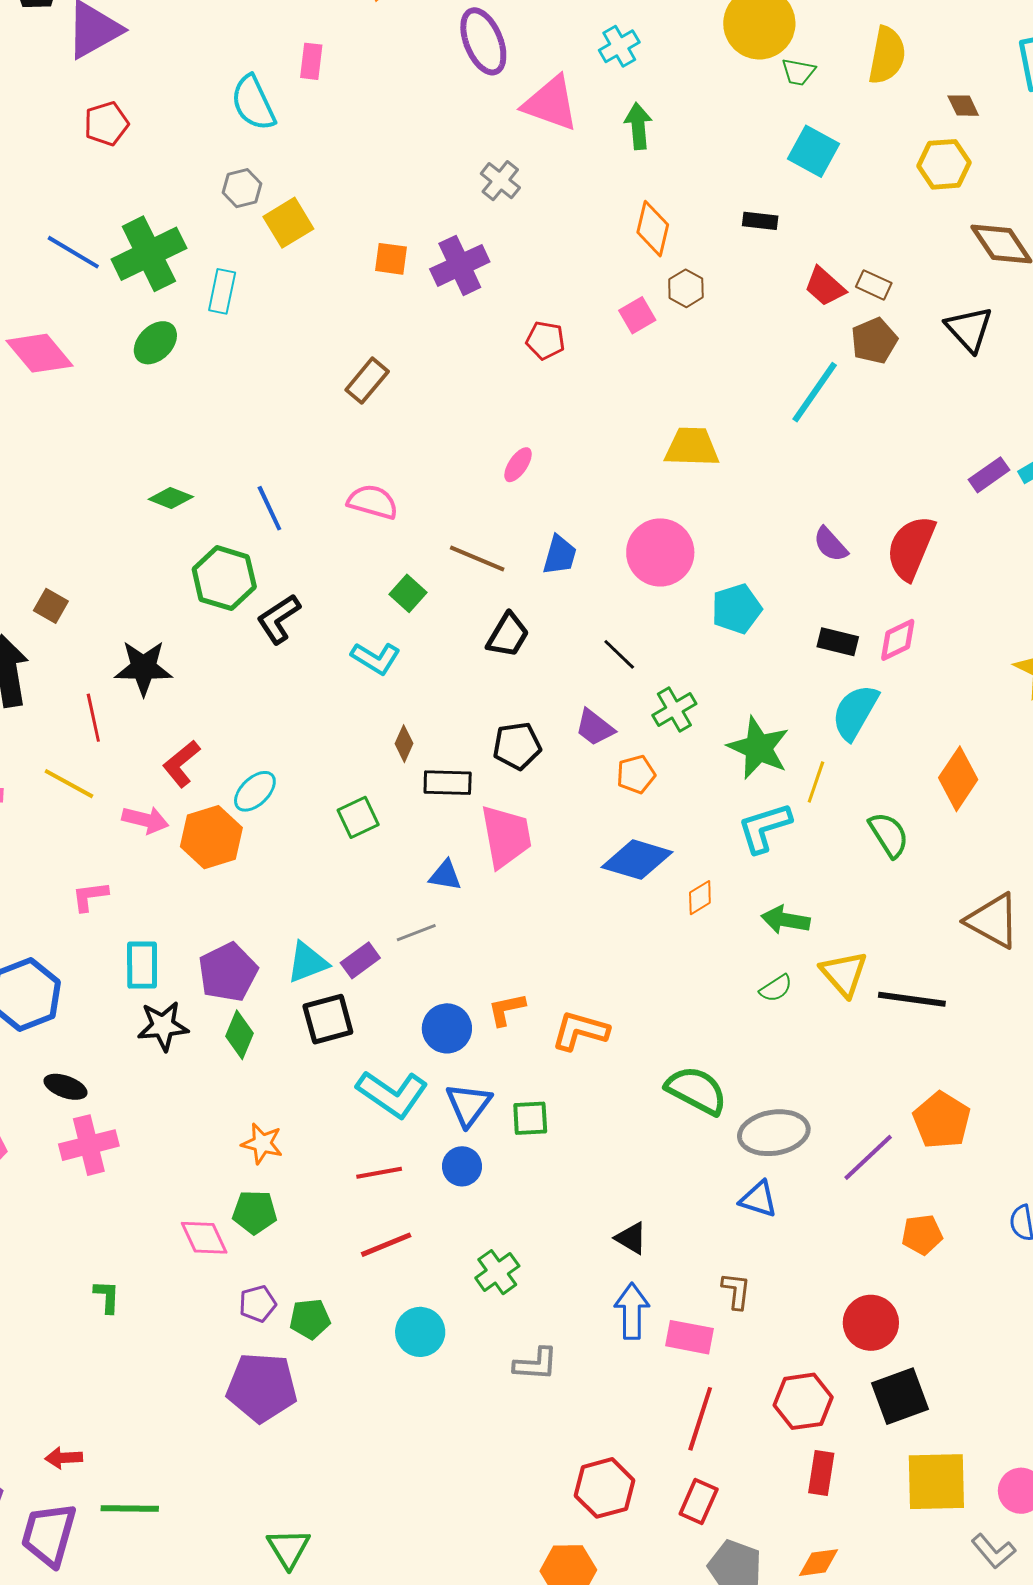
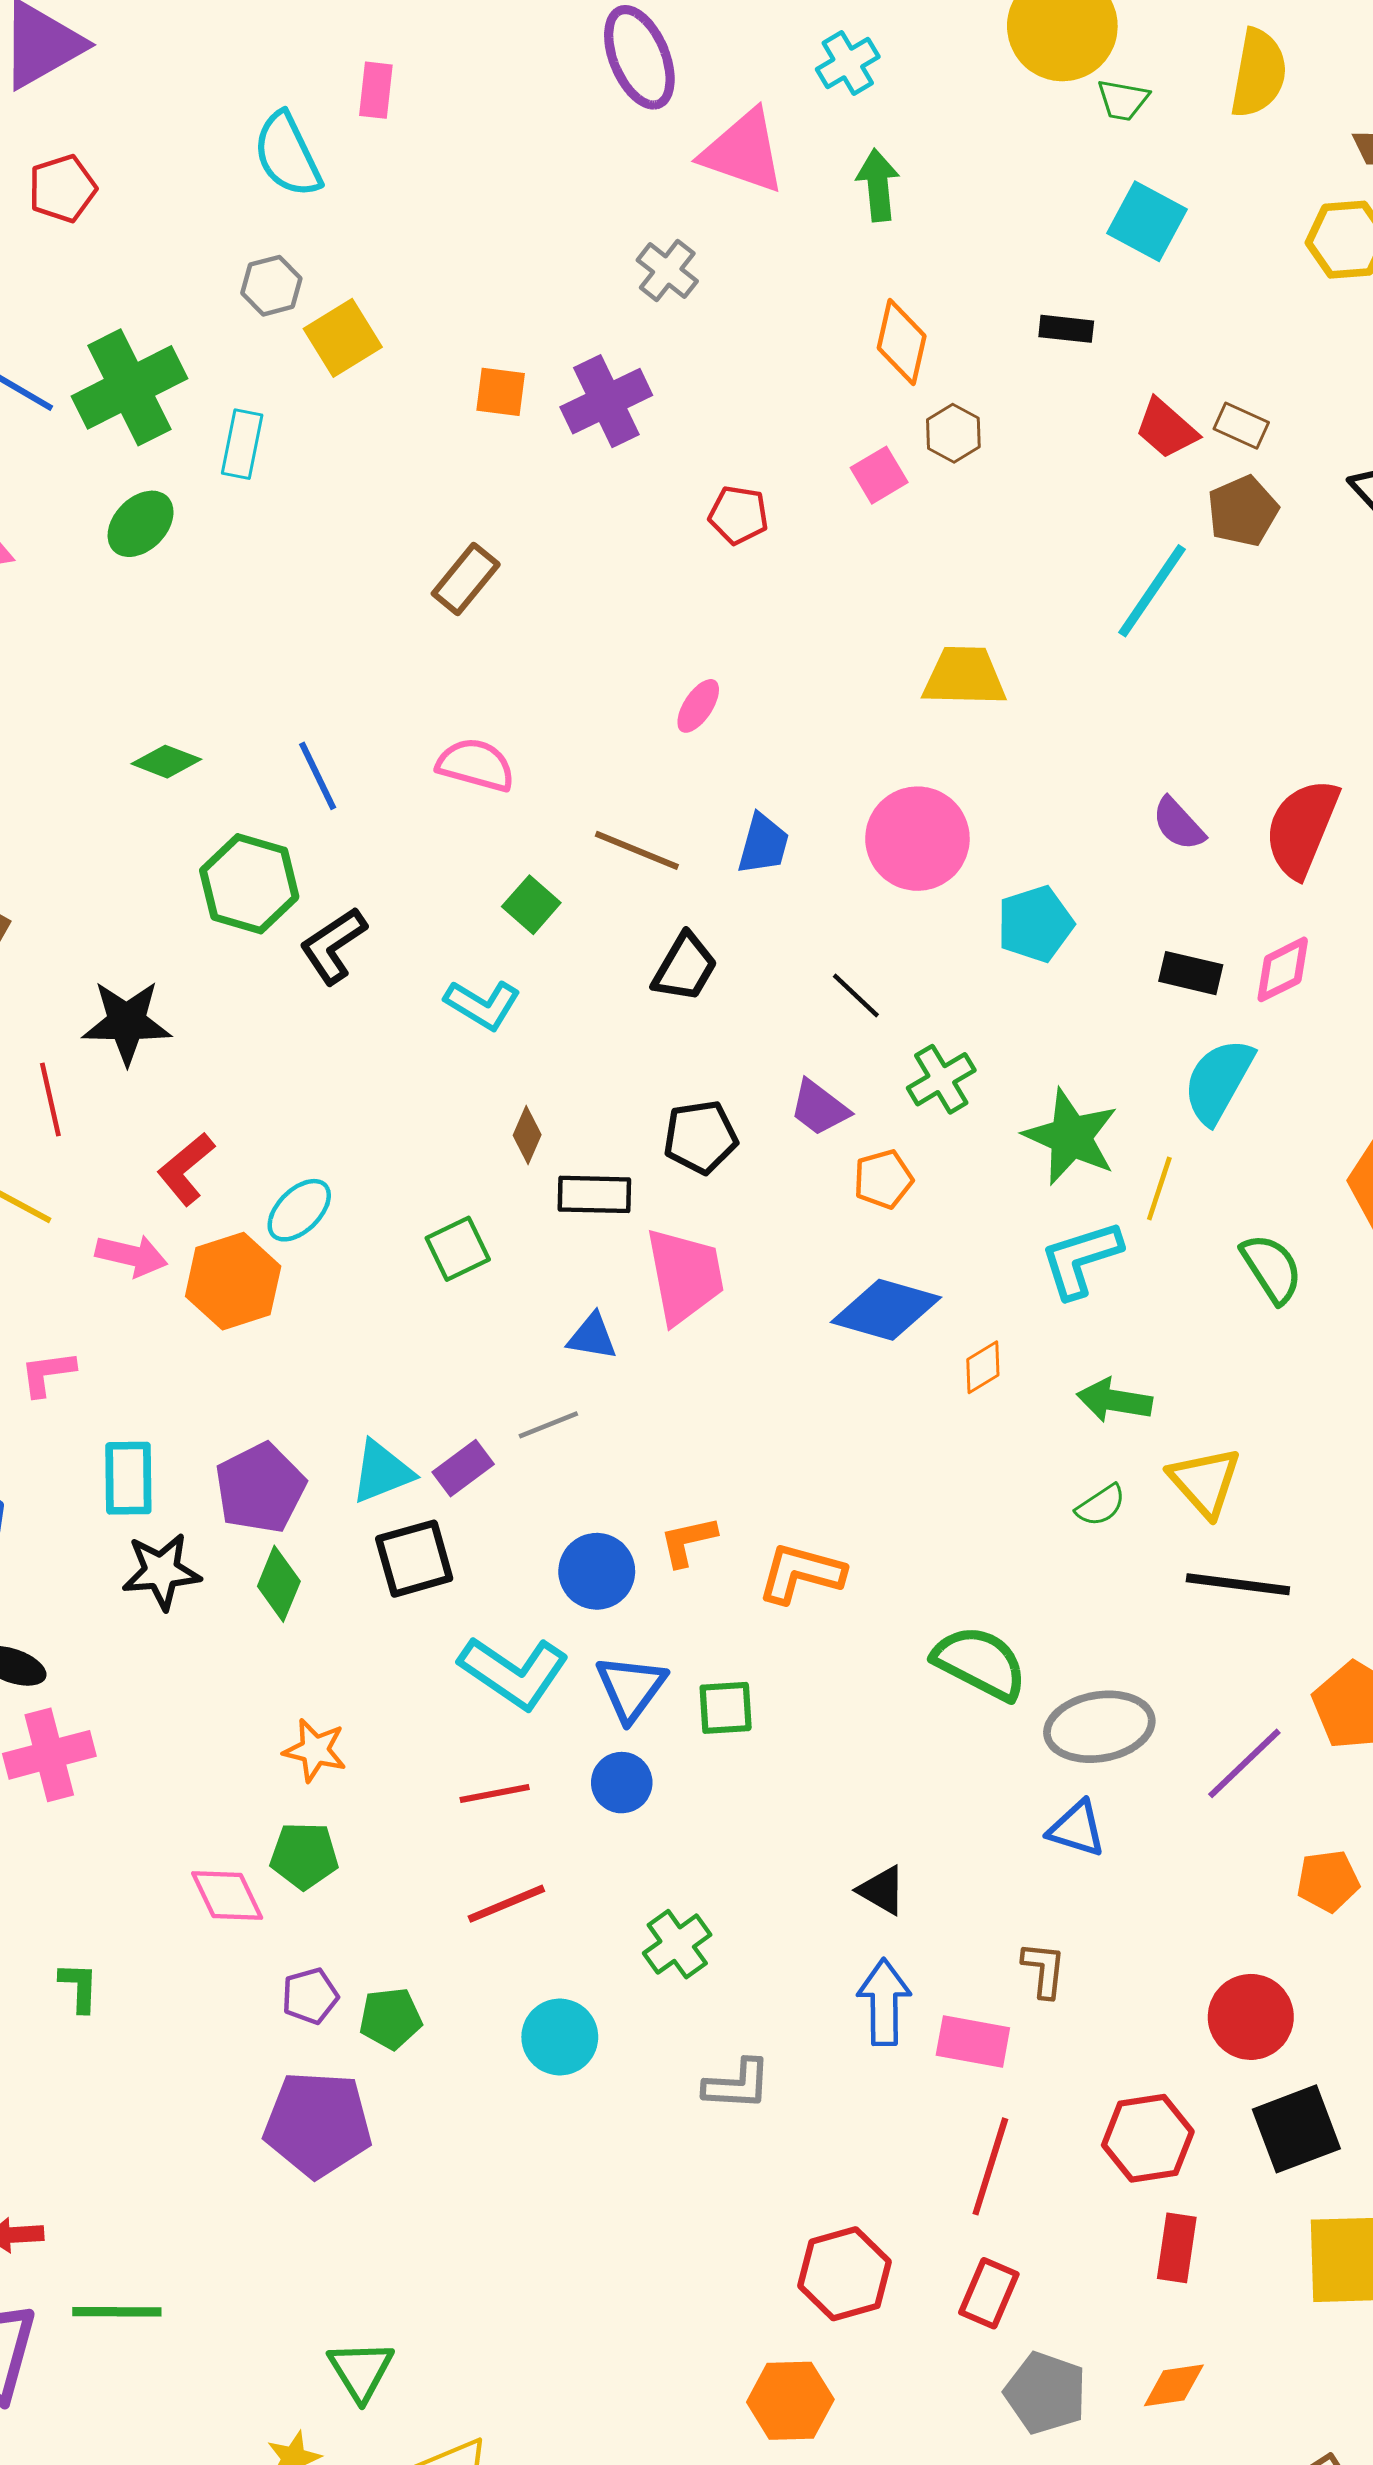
black line: (912, 999) -> (1238, 1584), moved

